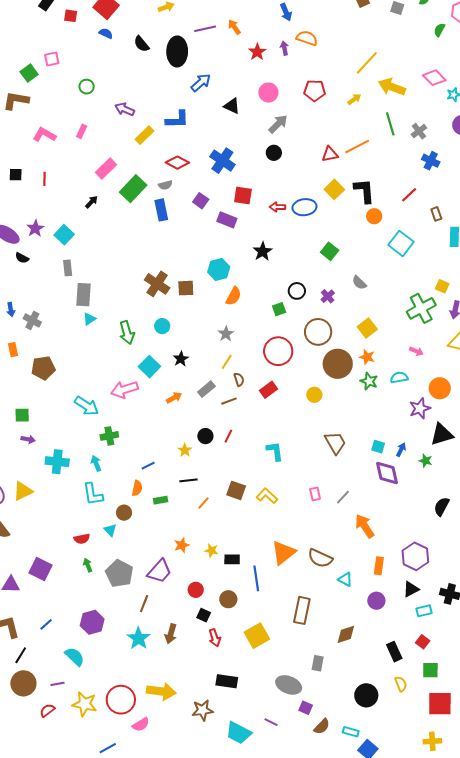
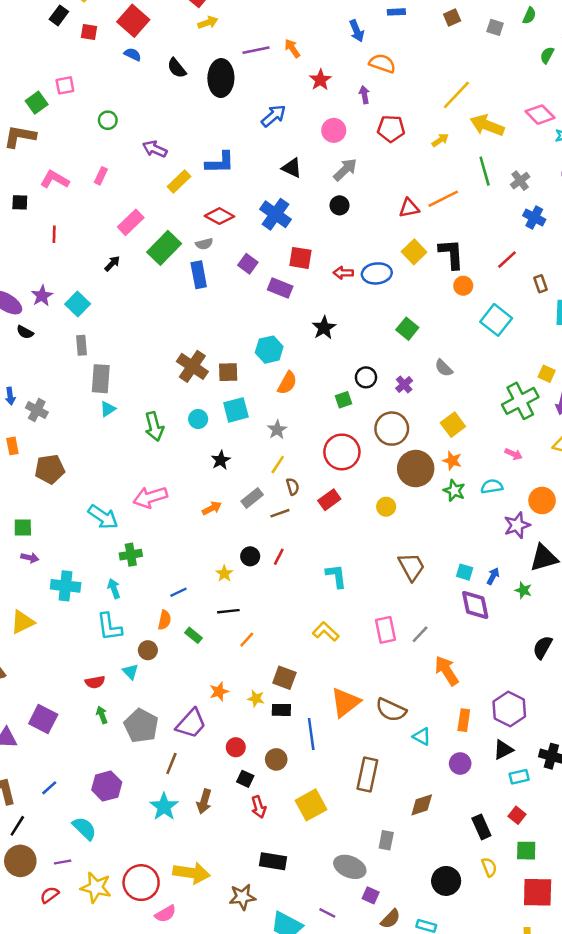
purple arrow: (284, 48) -> (364, 95), moved
blue arrow: (201, 83) -> (274, 116), moved
black triangle: (232, 106) -> (292, 168), moved
black square: (16, 175) -> (20, 202), moved
cyan square: (149, 367) -> (236, 410), moved, turned 30
brown square: (236, 490) -> (284, 678), moved
pink rectangle: (315, 494) -> (385, 630), size x1.5
green rectangle: (161, 500) -> (193, 635), turned 48

